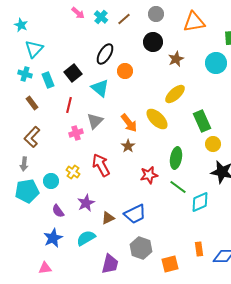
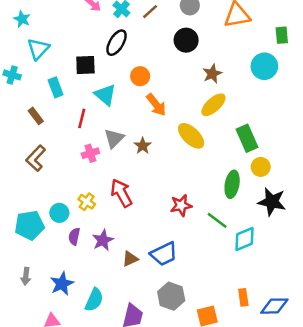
black ellipse: (105, 54) -> (117, 43), moved
brown star: (176, 59) -> (212, 74), moved
orange circle: (125, 71) -> (140, 76), moved
black square: (73, 73) -> (85, 65), moved, turned 36
cyan cross: (25, 74) -> (12, 75), moved
cyan triangle: (100, 88) -> (105, 95), moved
orange arrow: (129, 123) -> (156, 105), moved
brown star: (128, 146) -> (143, 146), moved
green ellipse: (176, 158) -> (232, 184), moved
gray arrow: (24, 164) -> (26, 276), moved
purple semicircle: (58, 211) -> (74, 236), moved, turned 48
cyan semicircle: (86, 238) -> (94, 300), moved, turned 144

